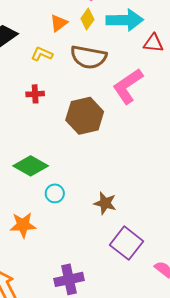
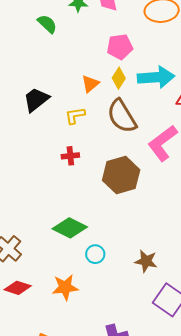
yellow L-shape: (42, 54) -> (75, 116), turned -30
brown semicircle: (88, 57) -> (122, 116), turned 51

